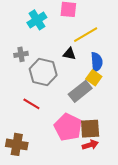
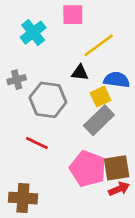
blue semicircle: (97, 62) -> (117, 80), turned -72
yellow square: (94, 78) -> (101, 97), moved, turned 35

